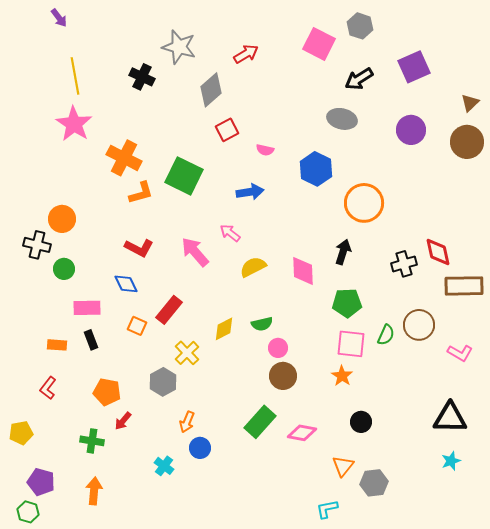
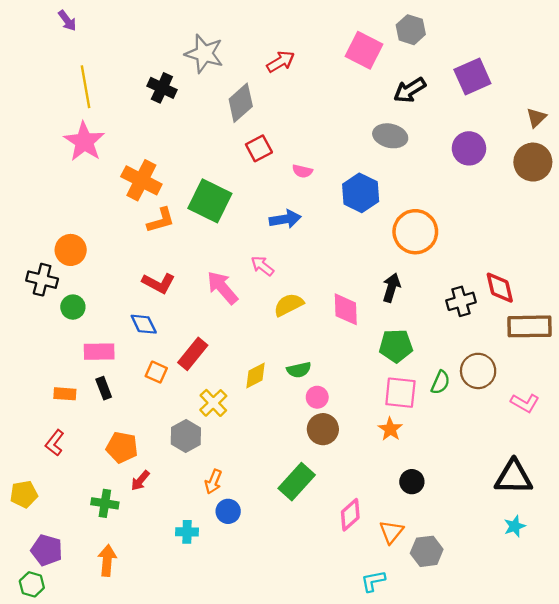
pink diamond: (302, 433) -> (350, 515), moved, turned -52
cyan cross: (164, 466) -> (187, 532), turned -36

